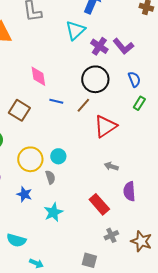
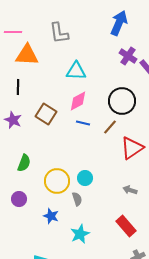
cyan triangle: (75, 30) -> (76, 71), moved, turned 45
purple cross: (99, 46) -> (128, 56), moved
pink diamond: (38, 76) -> (78, 101), moved, turned 70
brown square: (19, 110) -> (46, 114), moved
gray arrow: (111, 166) -> (130, 190), moved

